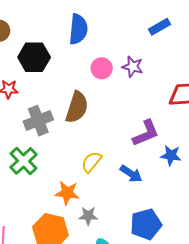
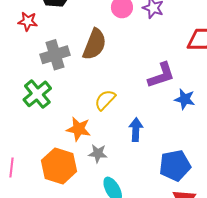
blue arrow: (131, 174) -> (136, 130), moved, turned -125
blue pentagon: (146, 224) -> (175, 165), moved

